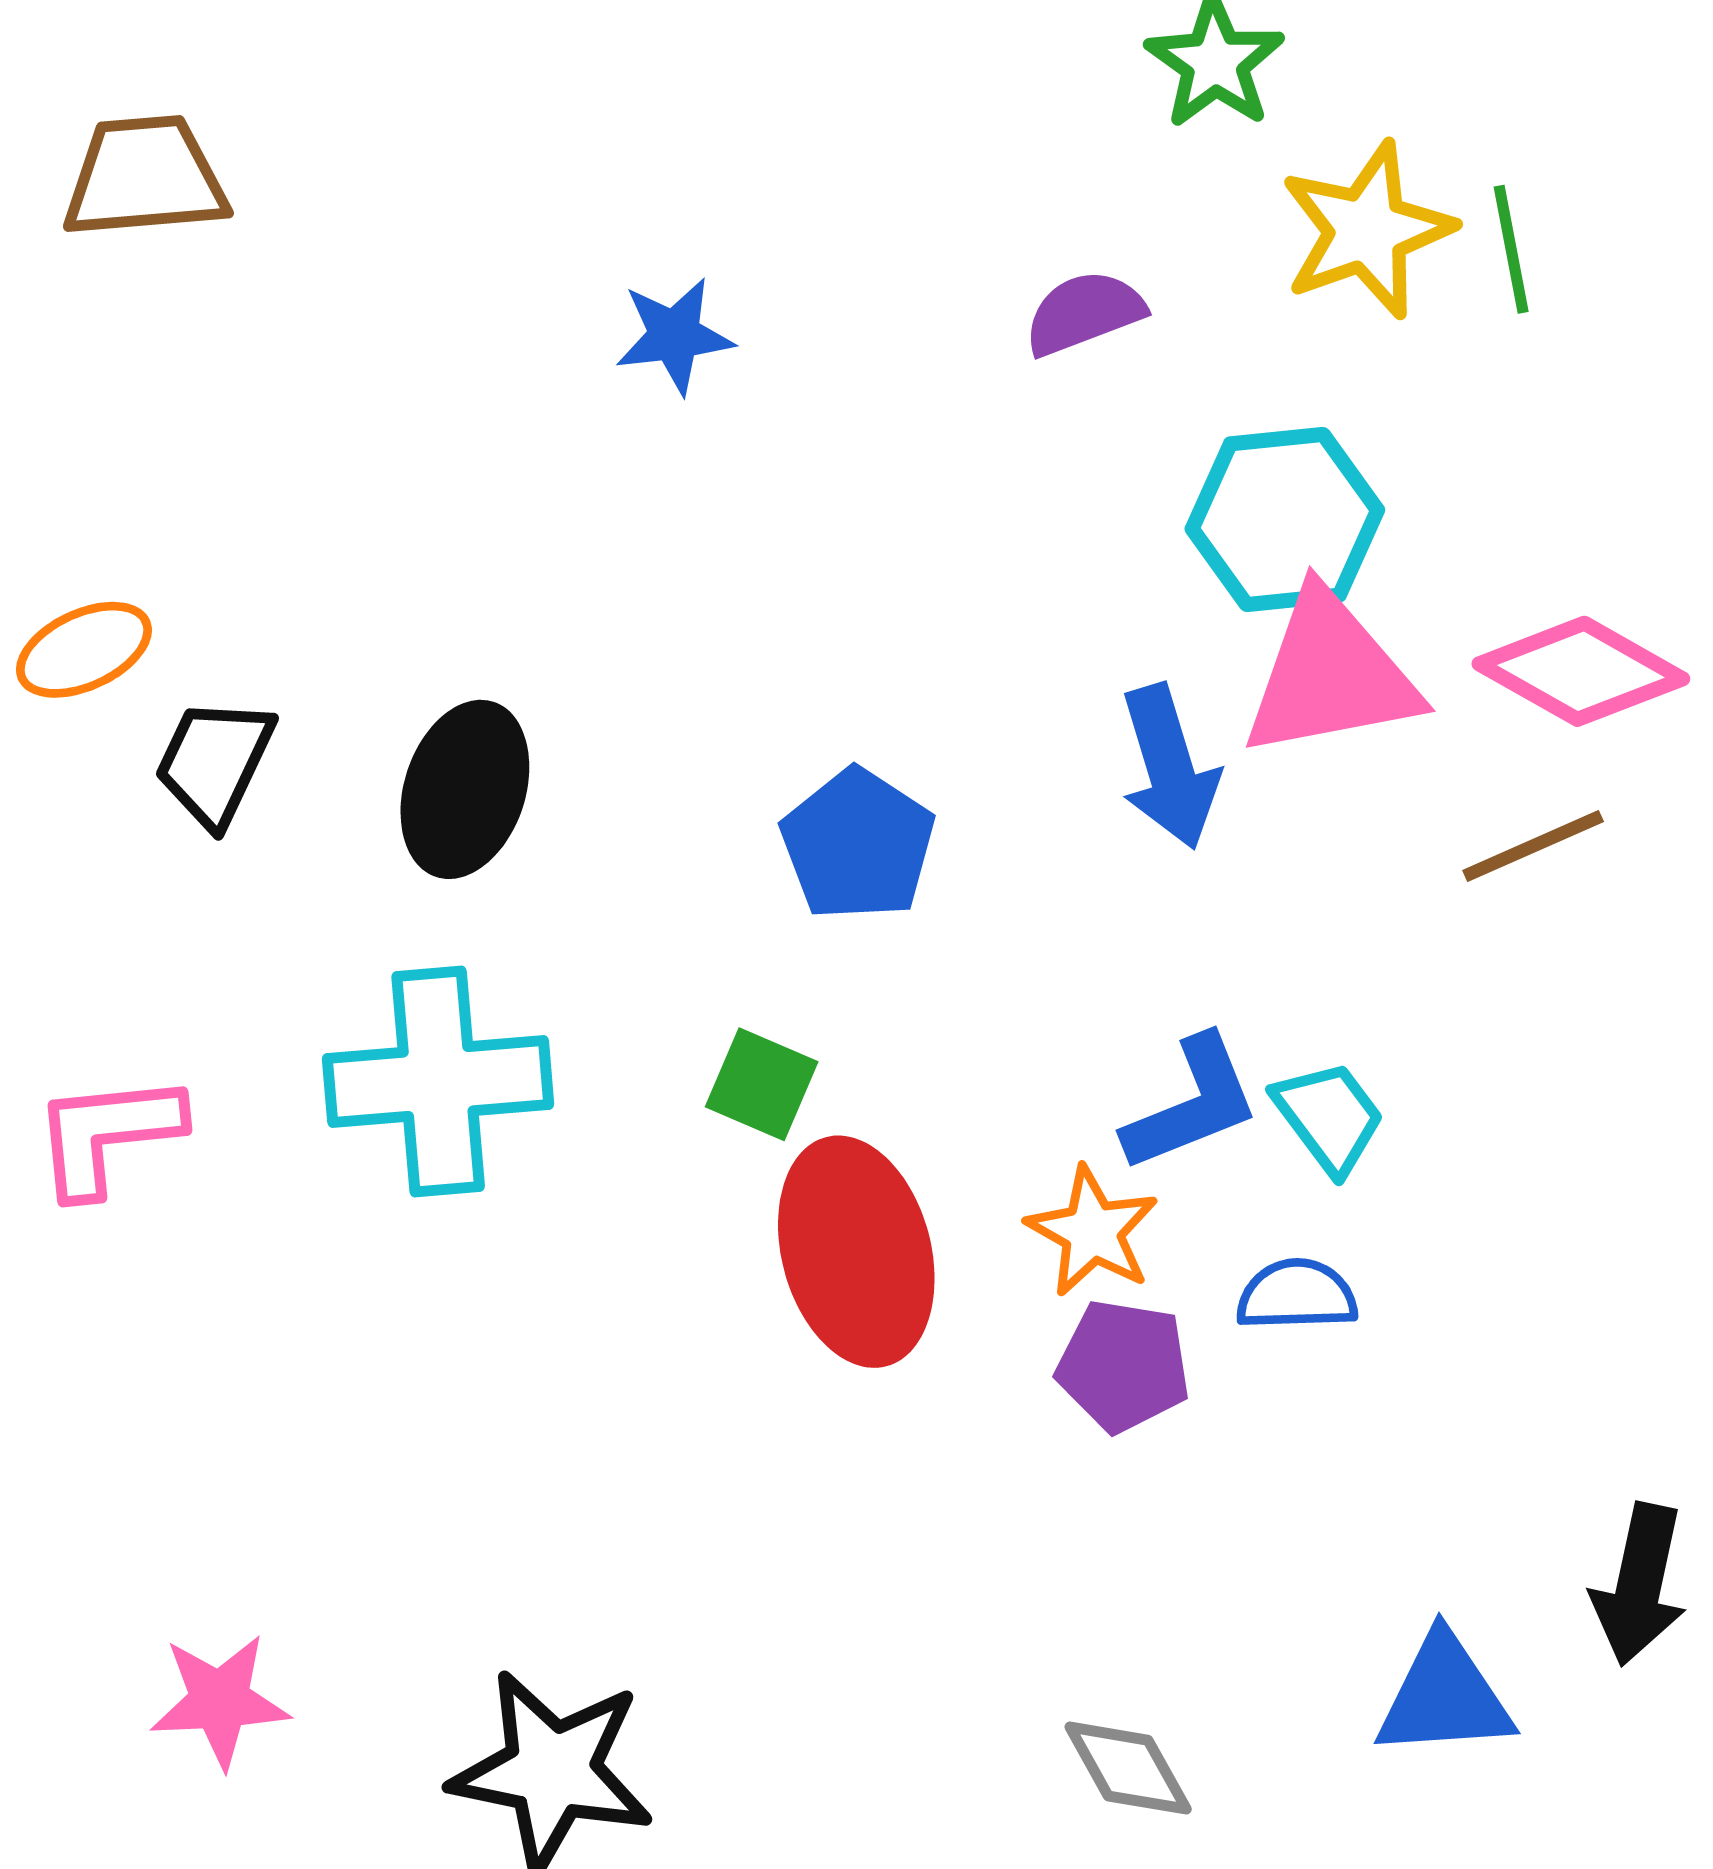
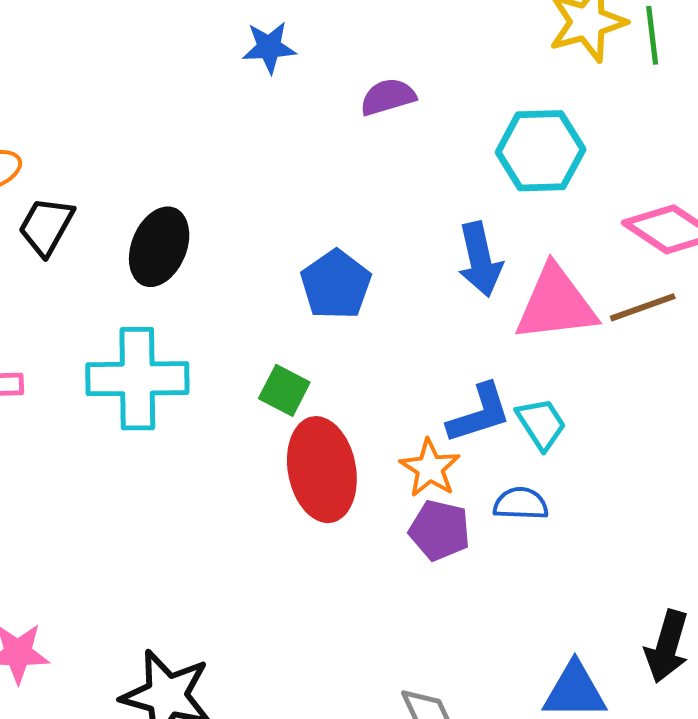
purple semicircle: (1084, 313) -> (388, 97), moved
pink triangle: (1330, 675) -> (556, 304), moved

